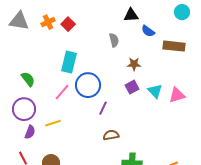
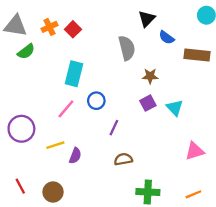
black triangle: (131, 15) -> (147, 19), turned -42
gray semicircle: (114, 40) -> (127, 48), size x1.5
green semicircle: (28, 79) -> (26, 52), moved, turned 91
blue circle: (88, 85) -> (96, 101), size x0.6
pink triangle: (177, 95) -> (195, 151), moved
purple semicircle: (30, 132) -> (75, 156), moved

